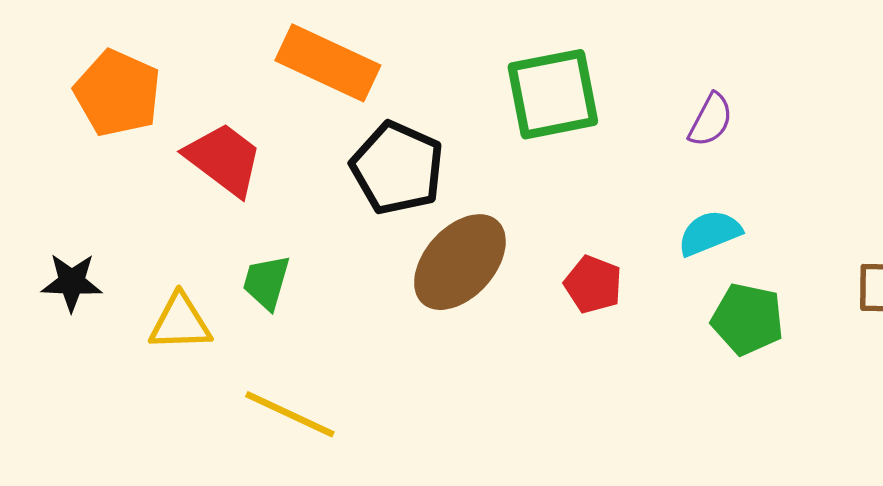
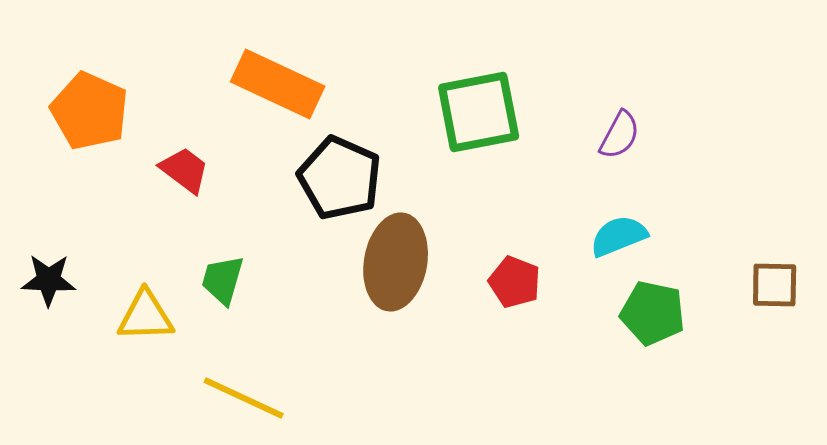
red trapezoid: (224, 159) -> (185, 170), size x0.7
brown ellipse: (460, 262) -> (396, 262), turned -32

